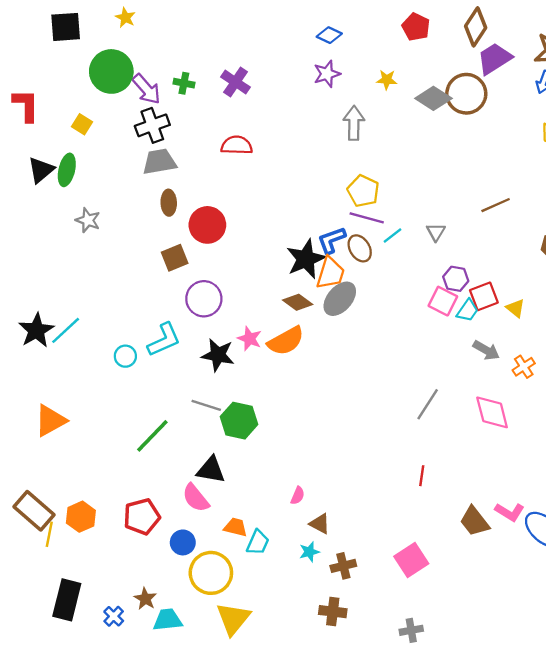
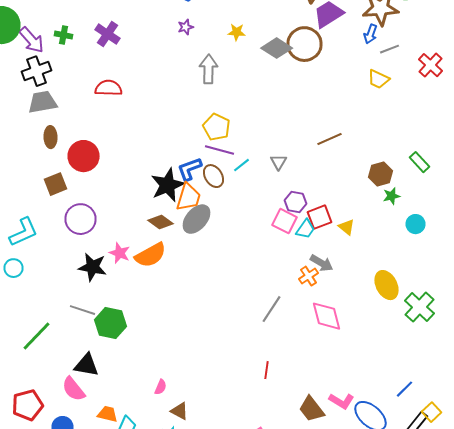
purple star: (327, 74) -> (186, 27), size x0.7
cyan L-shape: (164, 340) -> (24, 232), moved
orange cross: (524, 367) -> (308, 276), moved

